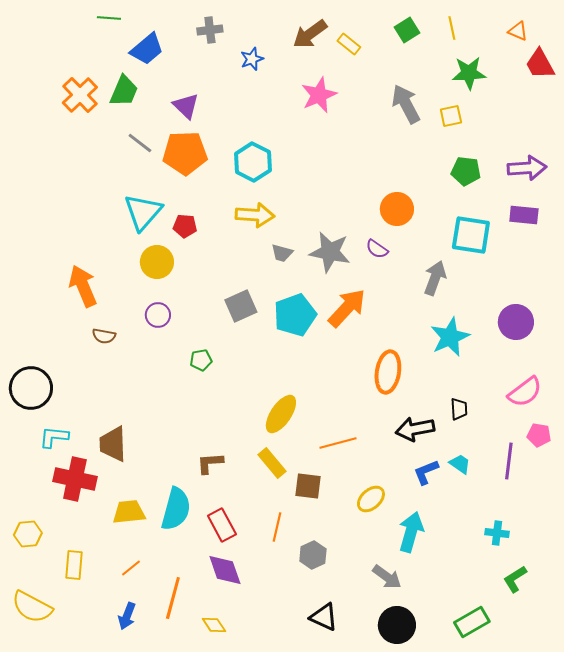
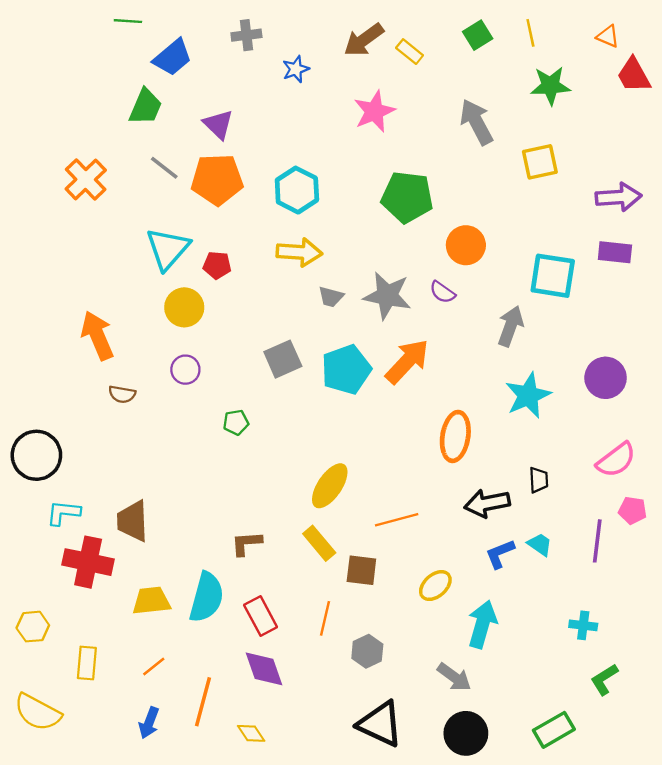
orange cross: (80, 95) -> (86, 179), moved
yellow square: (451, 116) -> (540, 162), moved, size x1.4
green pentagon: (466, 171) -> (407, 197), moved, size x1.5
black triangle: (324, 617) -> (380, 724), size x1.4

